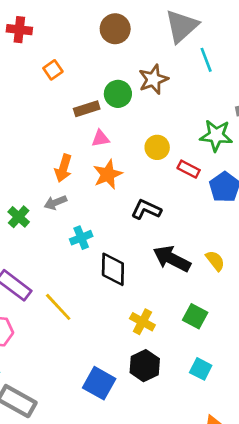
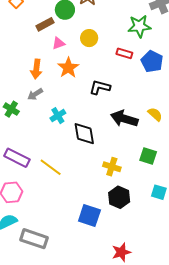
yellow circle: (157, 147) -> (89, 38), moved

